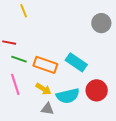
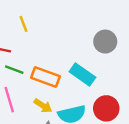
yellow line: (24, 11) -> (23, 24), moved
gray circle: (101, 23) -> (105, 42), moved

